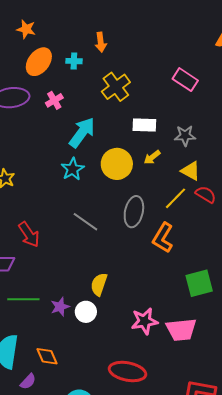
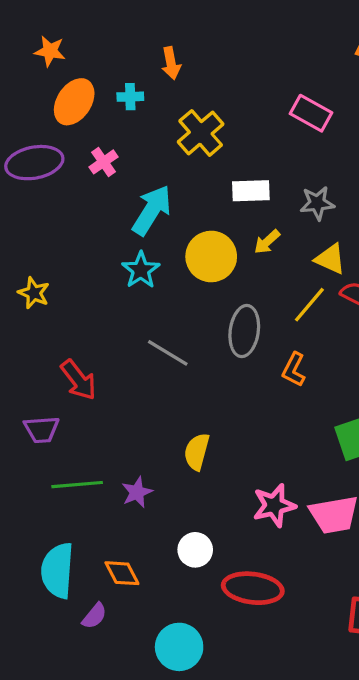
orange L-shape: (163, 238) -> (294, 370), size x0.7
white circle: (86, 312) -> (195, 550), moved

